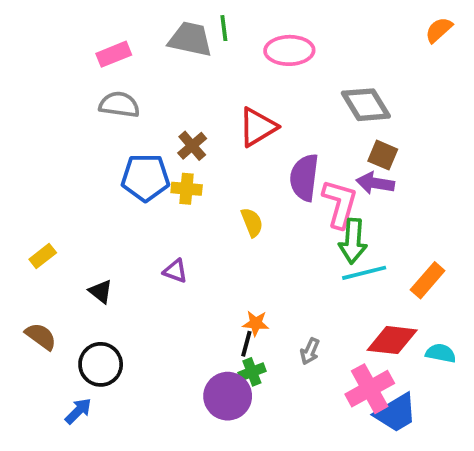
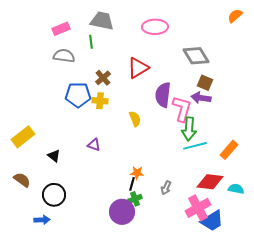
green line: (224, 28) -> (91, 42), moved
yellow rectangle: (43, 256) -> (23, 137), size x1.6
blue arrow: (78, 411) -> (42, 220), turned 42

